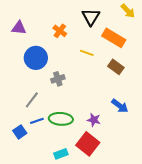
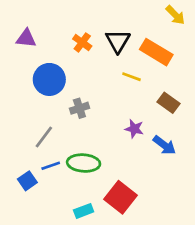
black triangle: (91, 17) -> (118, 41), moved
yellow line: (87, 53) -> (132, 77), moved
brown rectangle: (116, 67) -> (169, 103), moved
purple star: (94, 120) -> (134, 129), moved

